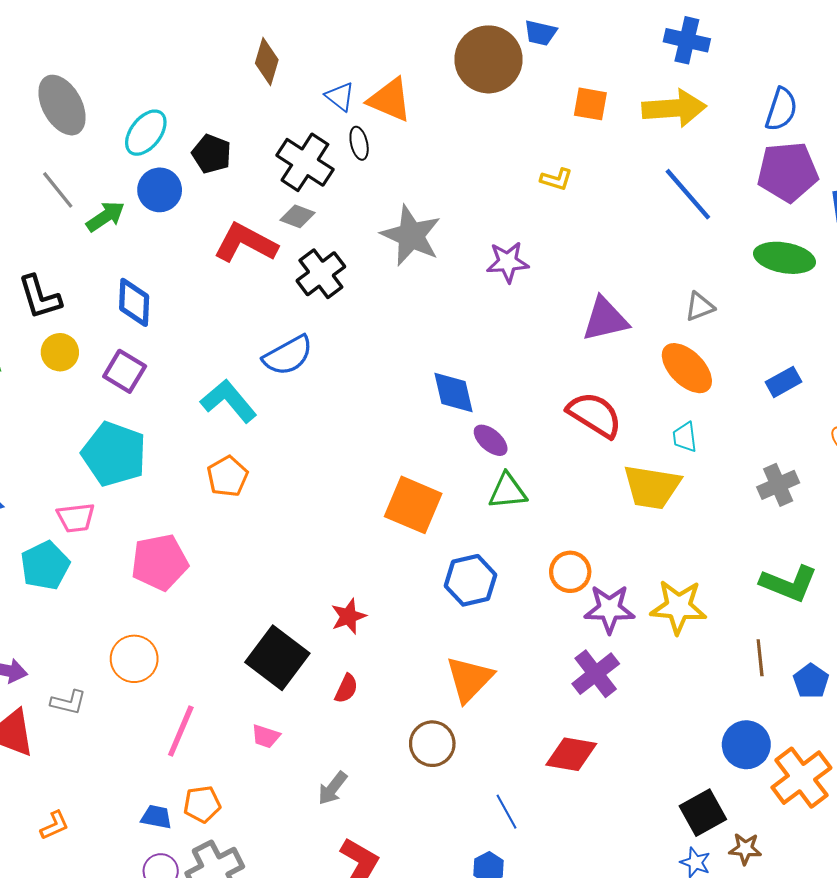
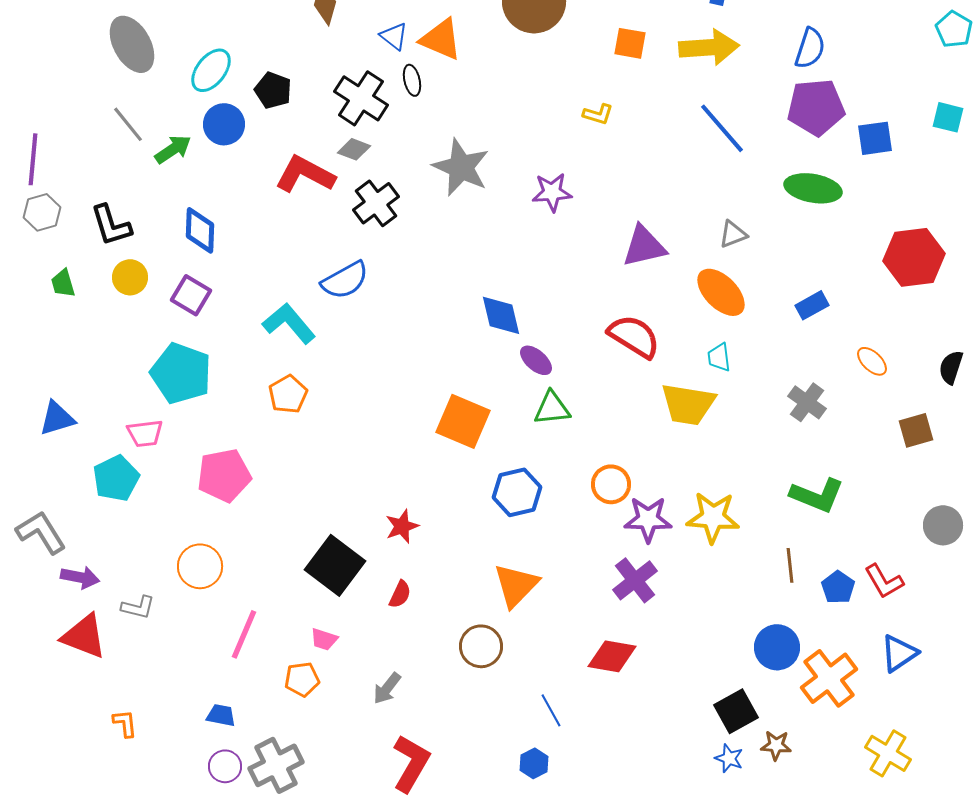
gray cross: (778, 485) -> (807, 402), turned -30
orange pentagon: (202, 804) -> (302, 679), moved
orange L-shape: (55, 825) -> (125, 723), turned -72

